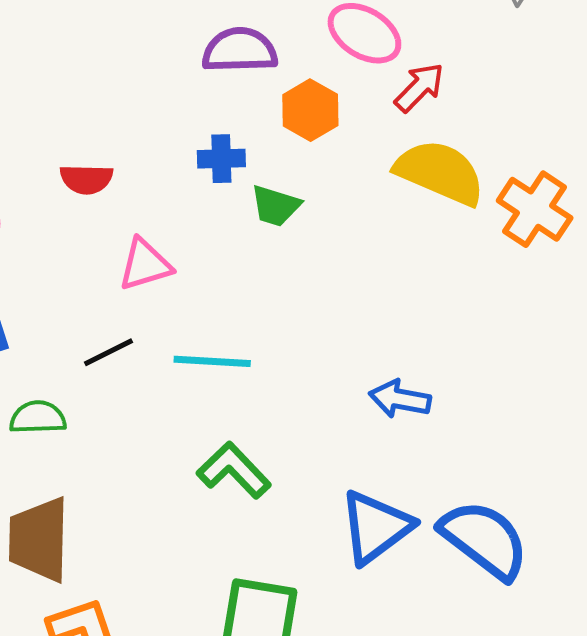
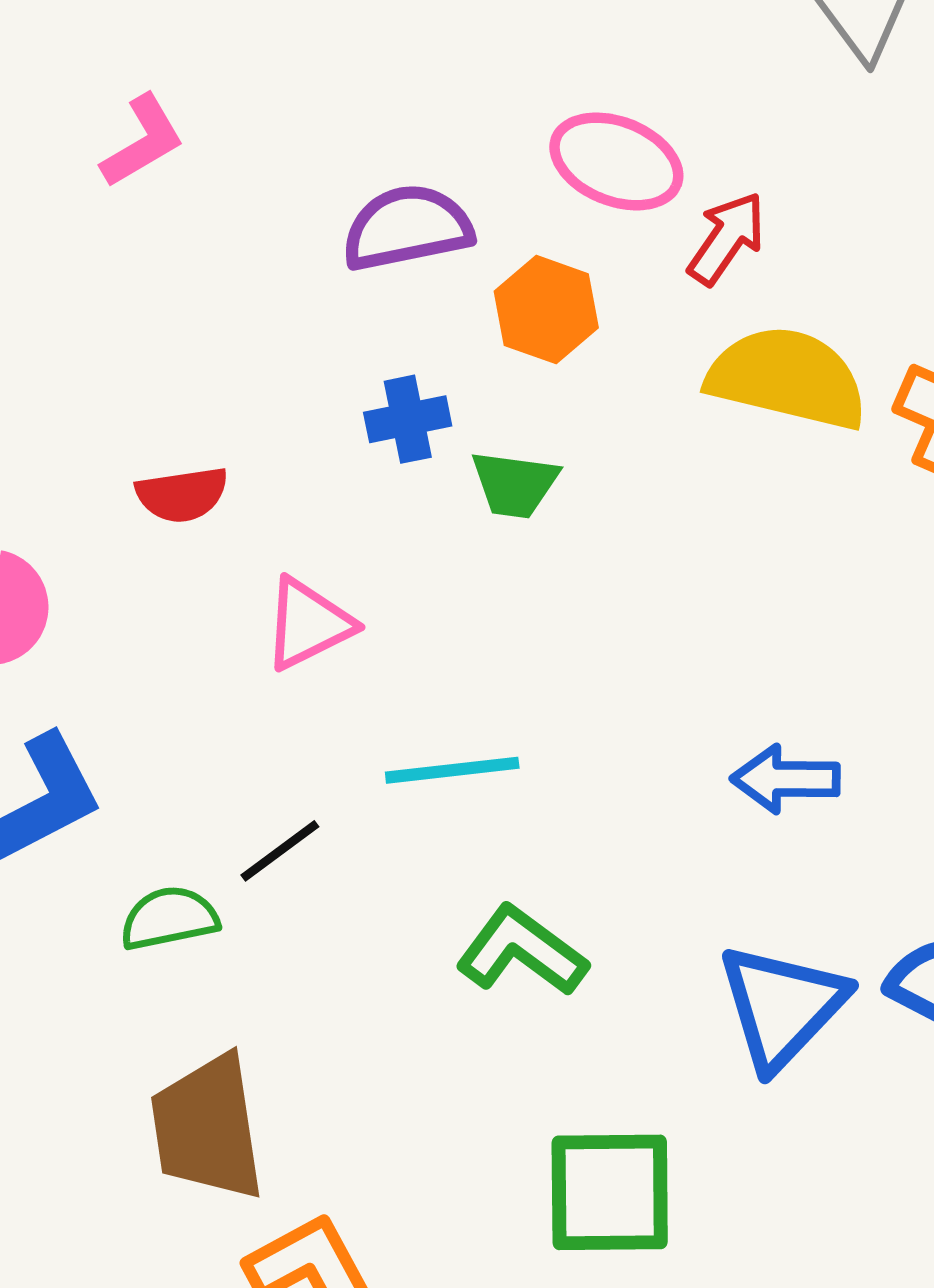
black line: (108, 352) -> (280, 851), moved

